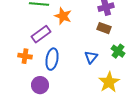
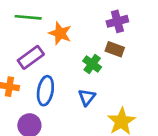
green cross: (118, 51) -> (92, 64), moved
blue triangle: (91, 57) -> (87, 97), moved

